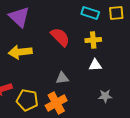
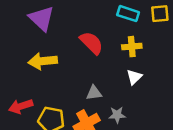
white triangle: (95, 65) -> (134, 77), turned -40
gray star: (105, 96) -> (117, 115), moved

